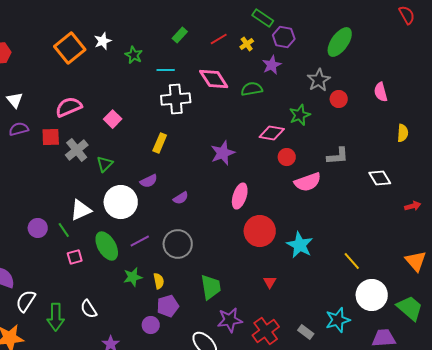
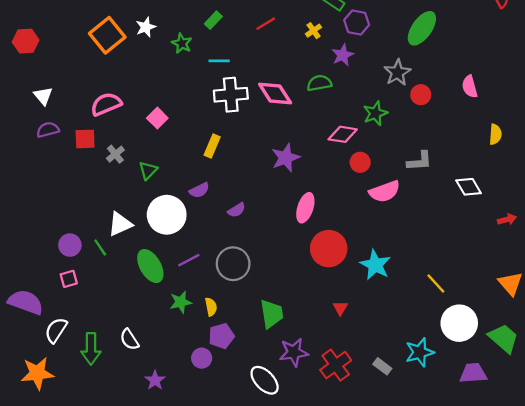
green rectangle: (180, 35) -> (213, 20), moved
red line: (219, 39) -> (266, 24), moved
pink diamond: (214, 79) -> (275, 94), moved
gray cross: (77, 150) -> (115, 154), size x0.7
pink square: (75, 257) -> (69, 279), moved

